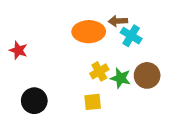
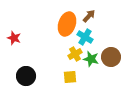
brown arrow: (118, 21) -> (89, 16), turned 136
orange ellipse: (89, 32) -> (67, 24), turned -70
cyan cross: (131, 36) -> (85, 37), moved

